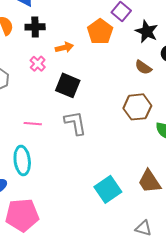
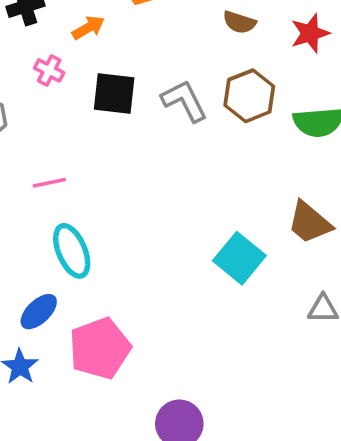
gray L-shape: (75, 123) -> (184, 101), moved
pink line: (33, 124) -> (49, 183), moved

